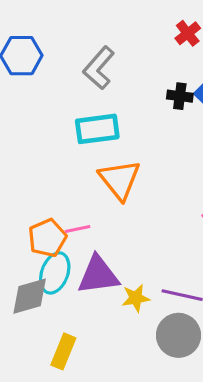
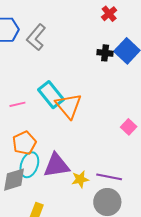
gray L-shape: (99, 68) -> (36, 37), moved
cyan rectangle: (97, 129) -> (51, 95), moved, turned 60
pink line: (78, 229) -> (17, 104), moved

